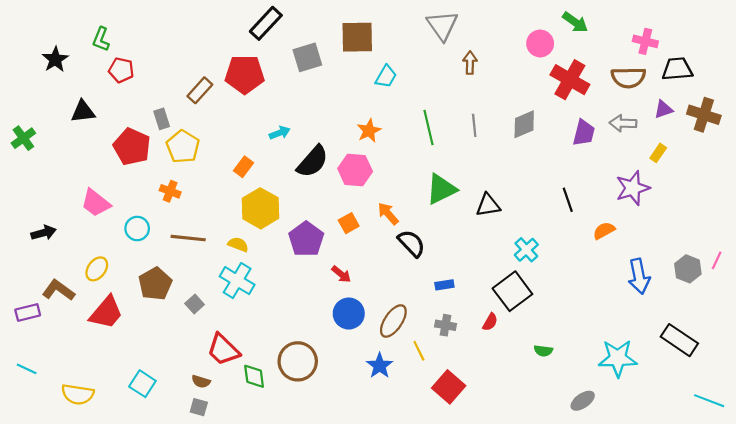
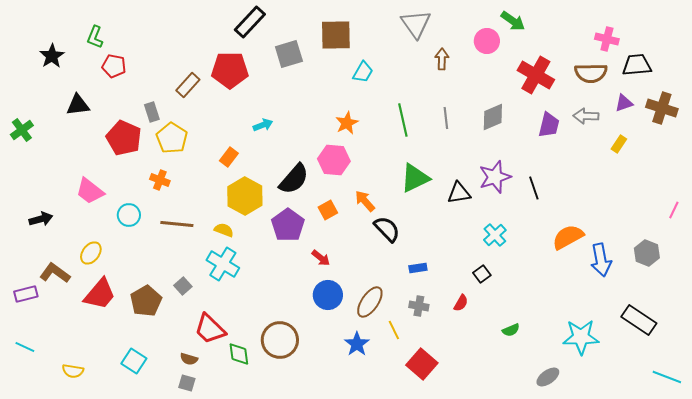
green arrow: (575, 22) -> (513, 21), moved
pink circle: (540, 43) -> (487, 41), moved
black semicircle: (313, 161) -> (294, 179), moved
purple star: (633, 188) -> (495, 177), moved
orange semicircle: (604, 231) -> (568, 237), moved, size x1.5
pink line: (717, 260) -> (674, 210), moved
brown pentagon: (155, 284) -> (146, 301), moved
black square: (512, 291) -> (482, 274), size x0.5
green semicircle: (543, 351) -> (511, 330), turned -30
yellow semicircle: (78, 394) -> (73, 371), size x0.7

